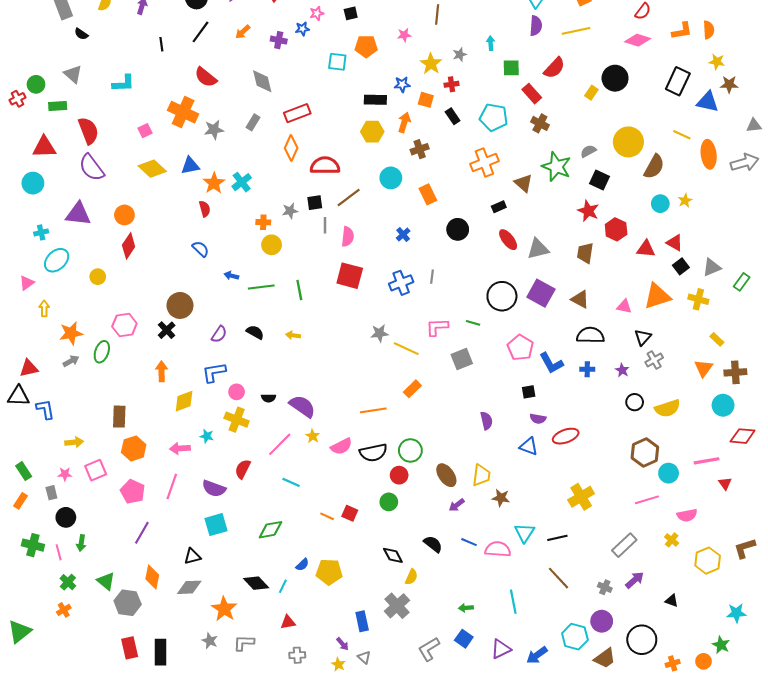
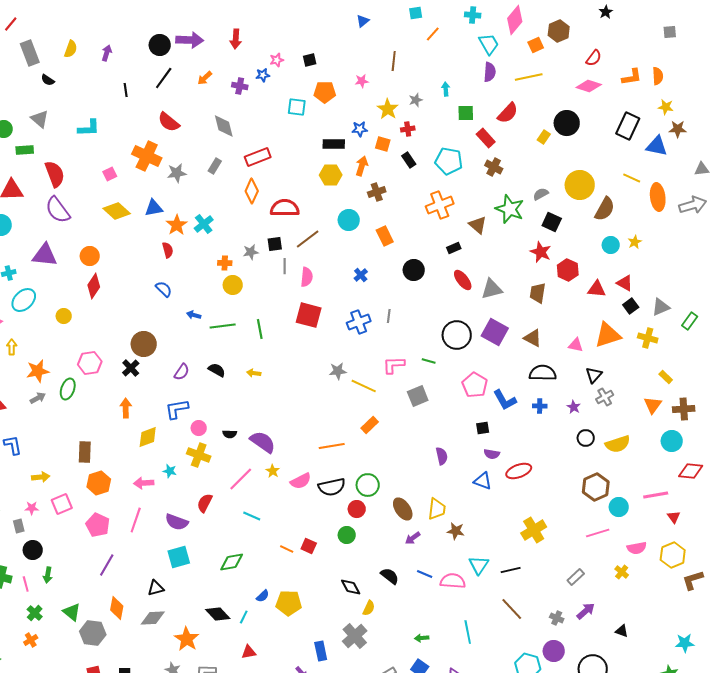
gray rectangle: (624, 545) -> (576, 577), size x0.7
yellow hexagon: (708, 561) -> (673, 555), moved

